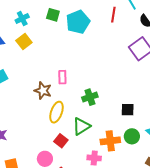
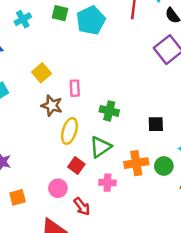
yellow square: (24, 41) -> (41, 73), moved
green cross: (90, 97) -> (109, 111), turned 35
green circle: (132, 136) -> (164, 166), moved
pink cross: (94, 158) -> (107, 183), moved

